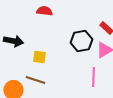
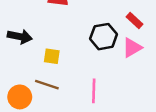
pink line: (93, 77) -> (94, 91), moved

